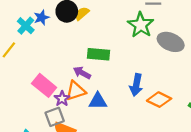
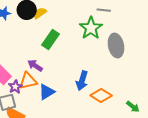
gray ellipse: (171, 42) -> (116, 46), turned 50
green rectangle: (98, 54) -> (50, 40), moved, turned -66
blue triangle: (98, 101) -> (47, 92), turned -36

